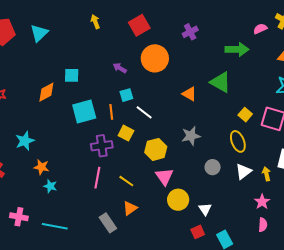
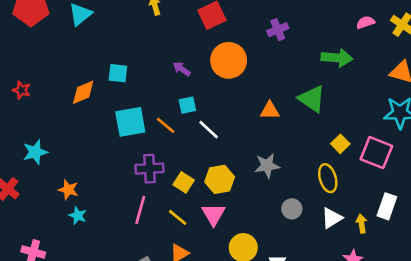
pink semicircle: (260, 29) -> (365, 22), moved
orange triangle: (189, 94) -> (270, 111), turned -35
orange line: (111, 112) -> (166, 125), turned -49
yellow square: (126, 133) -> (184, 182), moved
cyan star: (25, 141) -> (35, 152), moved
pink triangle: (164, 177) -> (214, 214), moved

